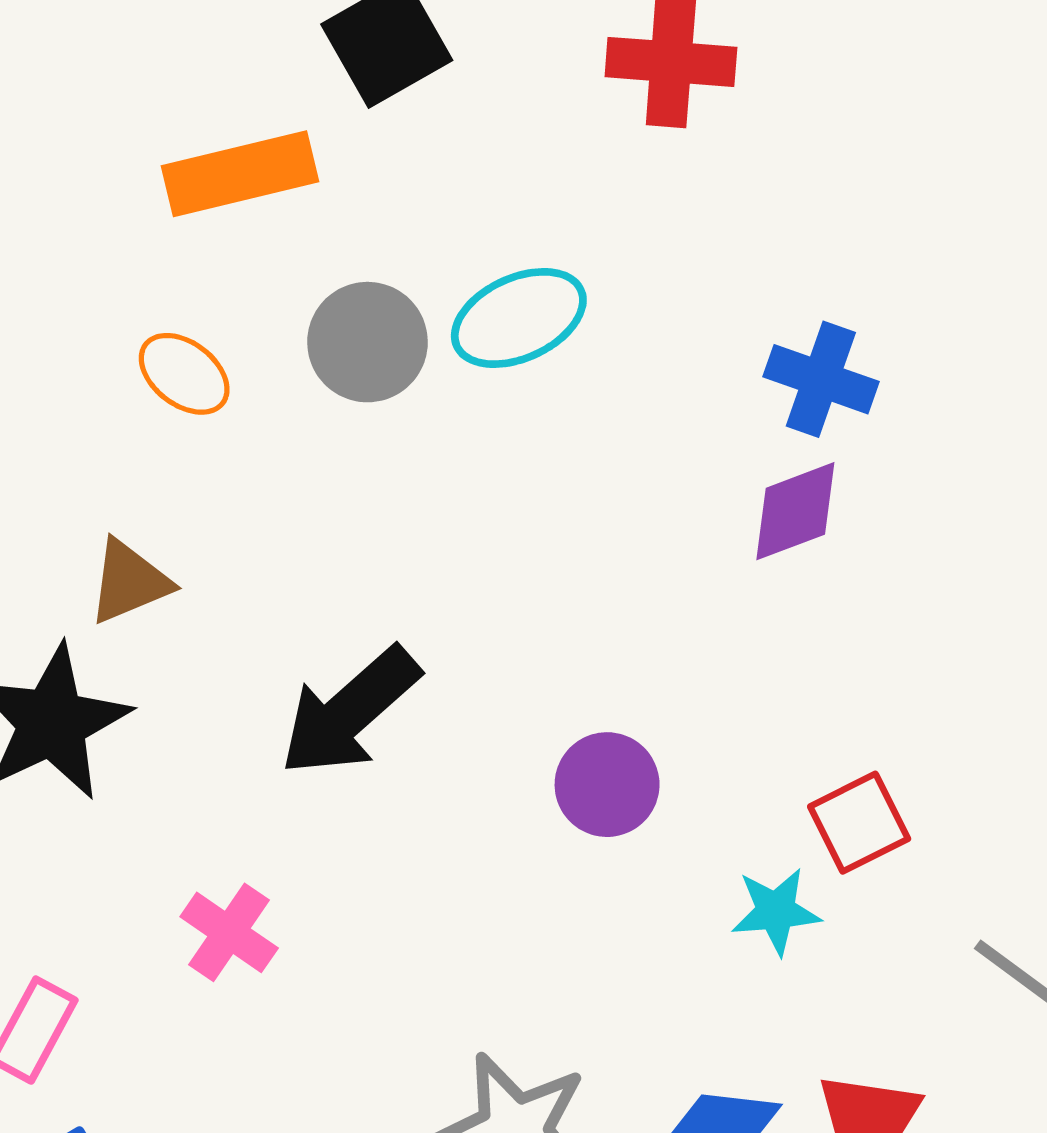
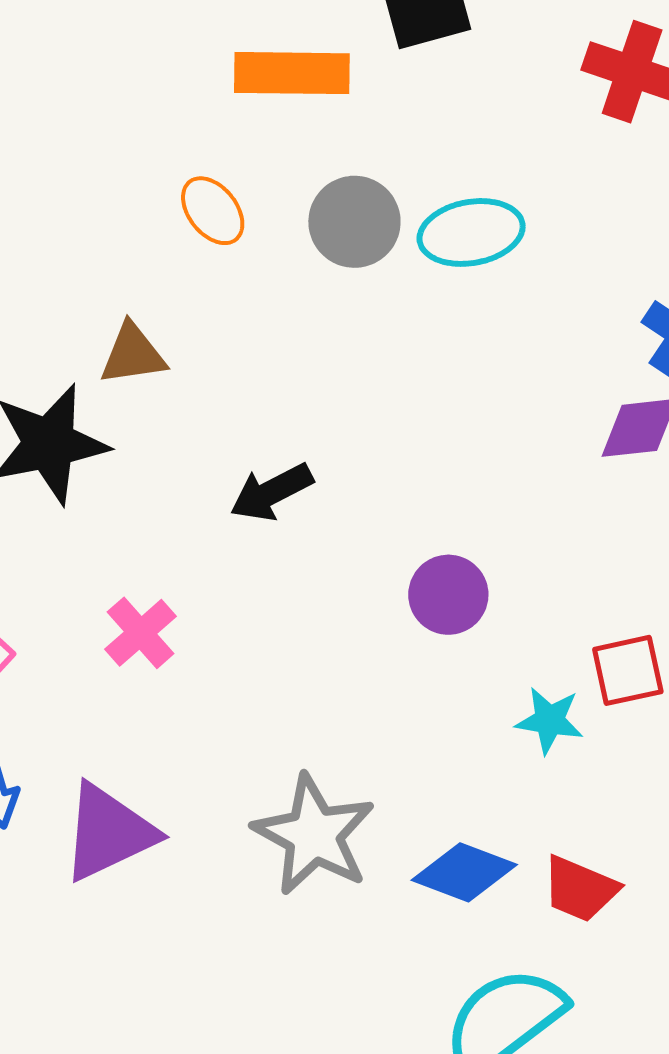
black arrow: (350, 712) -> (272, 492), size x0.7

